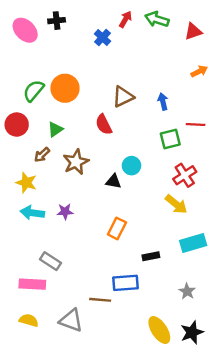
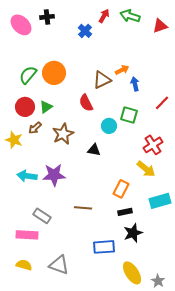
orange arrow: (199, 71) -> (122, 70), moved
red circle: (17, 125) -> (25, 107), moved
red line: (196, 125) -> (162, 103), turned -49
green square: (170, 139) -> (129, 115), moved, turned 30
cyan circle: (131, 166) -> (109, 126), moved
yellow star: (26, 183) -> (14, 140), moved
purple star: (65, 212) -> (54, 175), size x1.6
orange rectangle: (117, 228) -> (121, 189), moved
blue rectangle: (125, 283) -> (104, 247), moved
gray star: (187, 291) -> (158, 281), moved
brown line: (100, 300) -> (83, 208), moved
black star: (192, 332) -> (133, 233), moved

